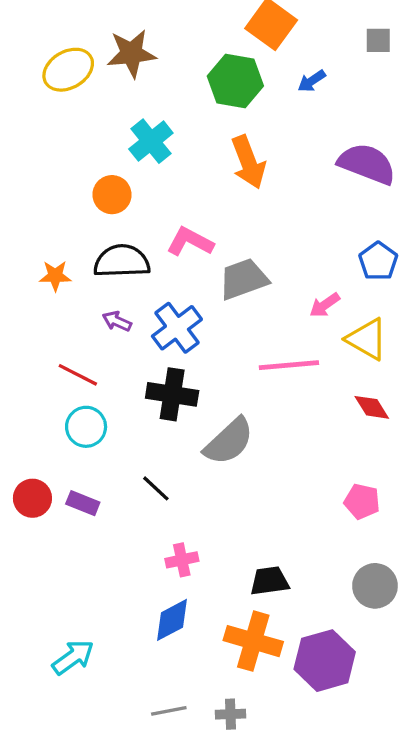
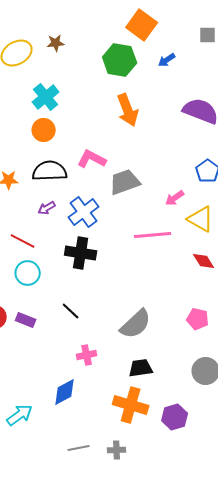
brown star: (131, 53) -> (56, 43), size x0.6
cyan cross: (151, 141) -> (46, 97), moved
purple arrow: (117, 321) -> (47, 208), turned -54
gray semicircle: (229, 441) -> (136, 324), moved
blue diamond: (172, 620) -> (65, 392), moved
purple hexagon: (325, 661) -> (175, 417), size x0.7

